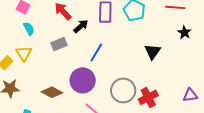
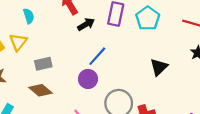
gray rectangle: (59, 44) -> (43, 64), moved
purple circle: (83, 80) -> (88, 79), moved, size x0.7

